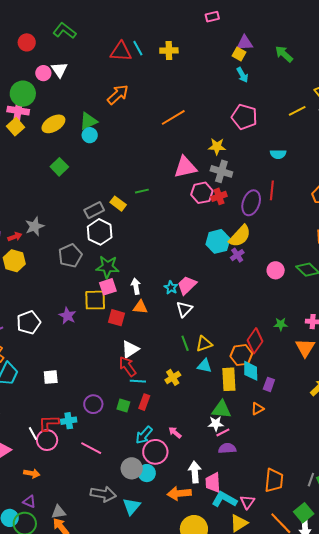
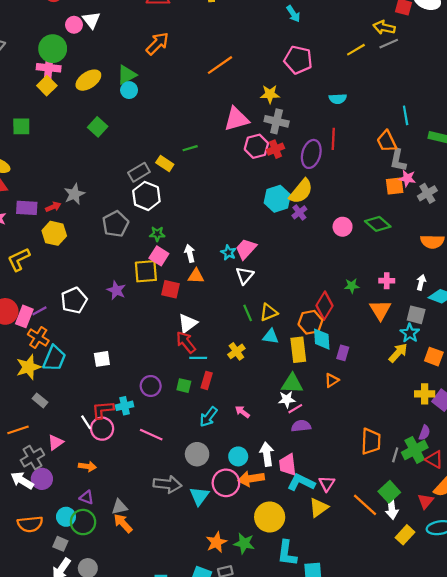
green star: (107, 267) -> (157, 234), size x0.6
pink square: (108, 287) -> (159, 256), turned -36
pink circle: (155, 452) -> (226, 483), moved
cyan circle: (147, 473) -> (238, 456), moved
orange trapezoid: (274, 480) -> (371, 441), moved

